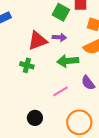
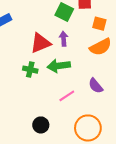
purple arrow: (59, 37) -> (64, 39), turned -96
green arrow: (68, 61) -> (59, 66), moved

